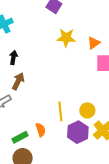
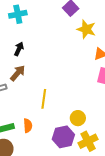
yellow star: (66, 38) -> (86, 29), moved
yellow line: (60, 111) -> (44, 99), moved

